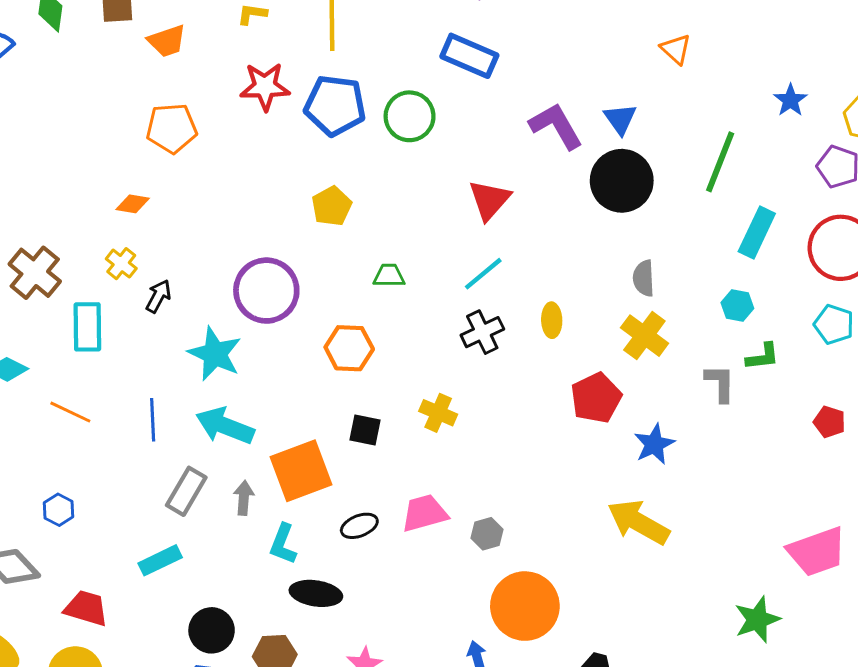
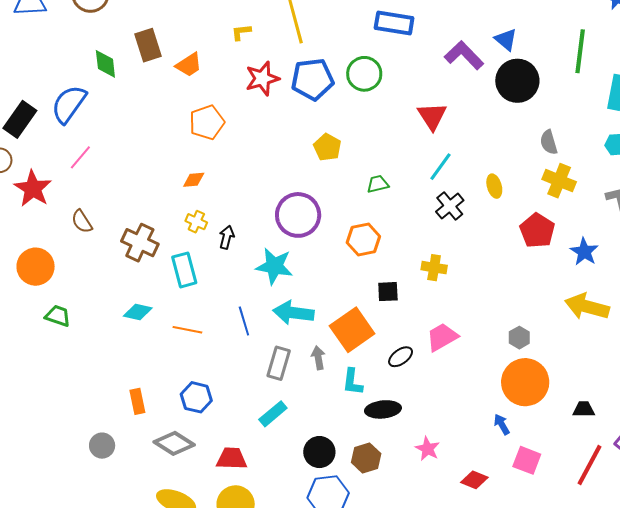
blue hexagon: (59, 510) -> (196, 397), size x1.4
gray hexagon: (487, 534) -> (519, 338), moved

